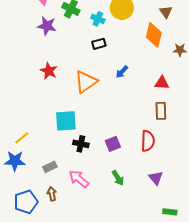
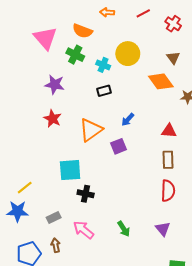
purple star: (47, 26) -> (55, 85), moved
orange diamond: (154, 35) -> (161, 81), turned -50
red semicircle: (148, 141) -> (168, 191), moved
purple square: (113, 144) -> (119, 146), moved

